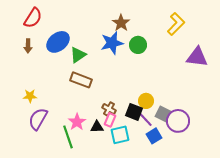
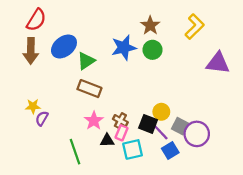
brown star: (121, 23) -> (150, 25), moved
brown arrow: (28, 46) -> (31, 51), size x1.6
purple semicircle: (38, 119) -> (42, 118), moved, size x0.6
pink star: (77, 122) -> (94, 121), moved

